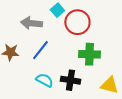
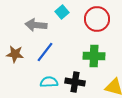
red circle: (77, 22) -> (97, 19), moved
cyan semicircle: (44, 80) -> (49, 82), turned -30

